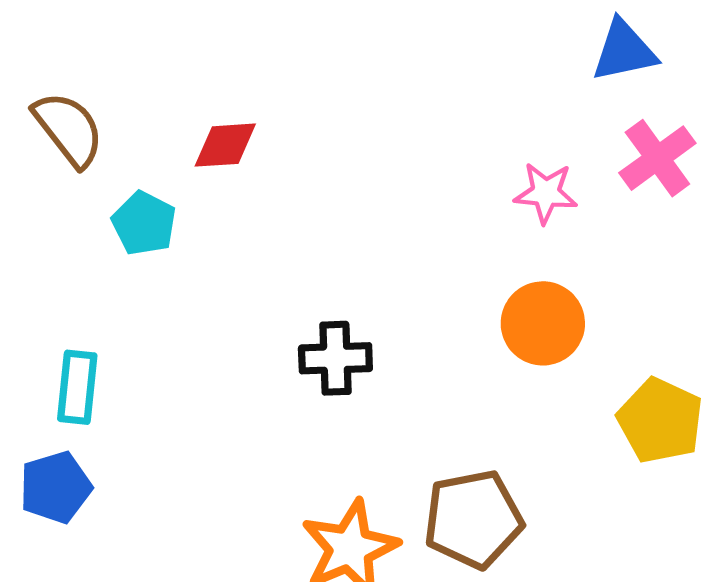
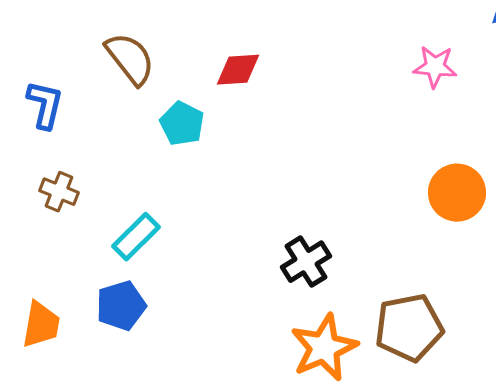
pink star: (546, 193) -> (435, 67), moved
black cross: (335, 358) -> (306, 262), moved, turned -30
cyan rectangle: (77, 387) -> (136, 237), turned 39

